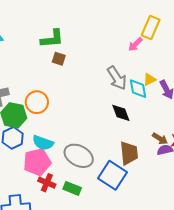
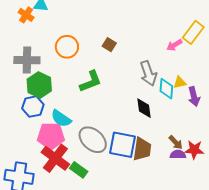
green L-shape: (52, 39) -> (91, 81), moved, turned -30
brown square: (59, 59) -> (109, 45), moved
orange circle: (37, 102) -> (67, 47), moved
blue square: (113, 175) -> (122, 145), moved, turned -36
red cross: (47, 183) -> (55, 158), size x1.6

